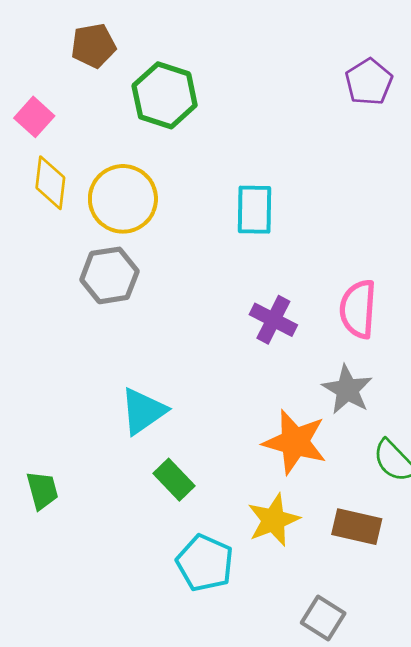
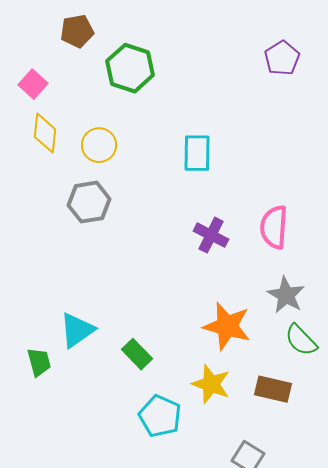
yellow circle: (123, 199) -> (99, 145), size x0.7
gray star: (347, 390) -> (286, 295), moved
cyan triangle: (143, 411) -> (77, 330), moved
yellow star: (273, 520) -> (211, 384), turned -30

